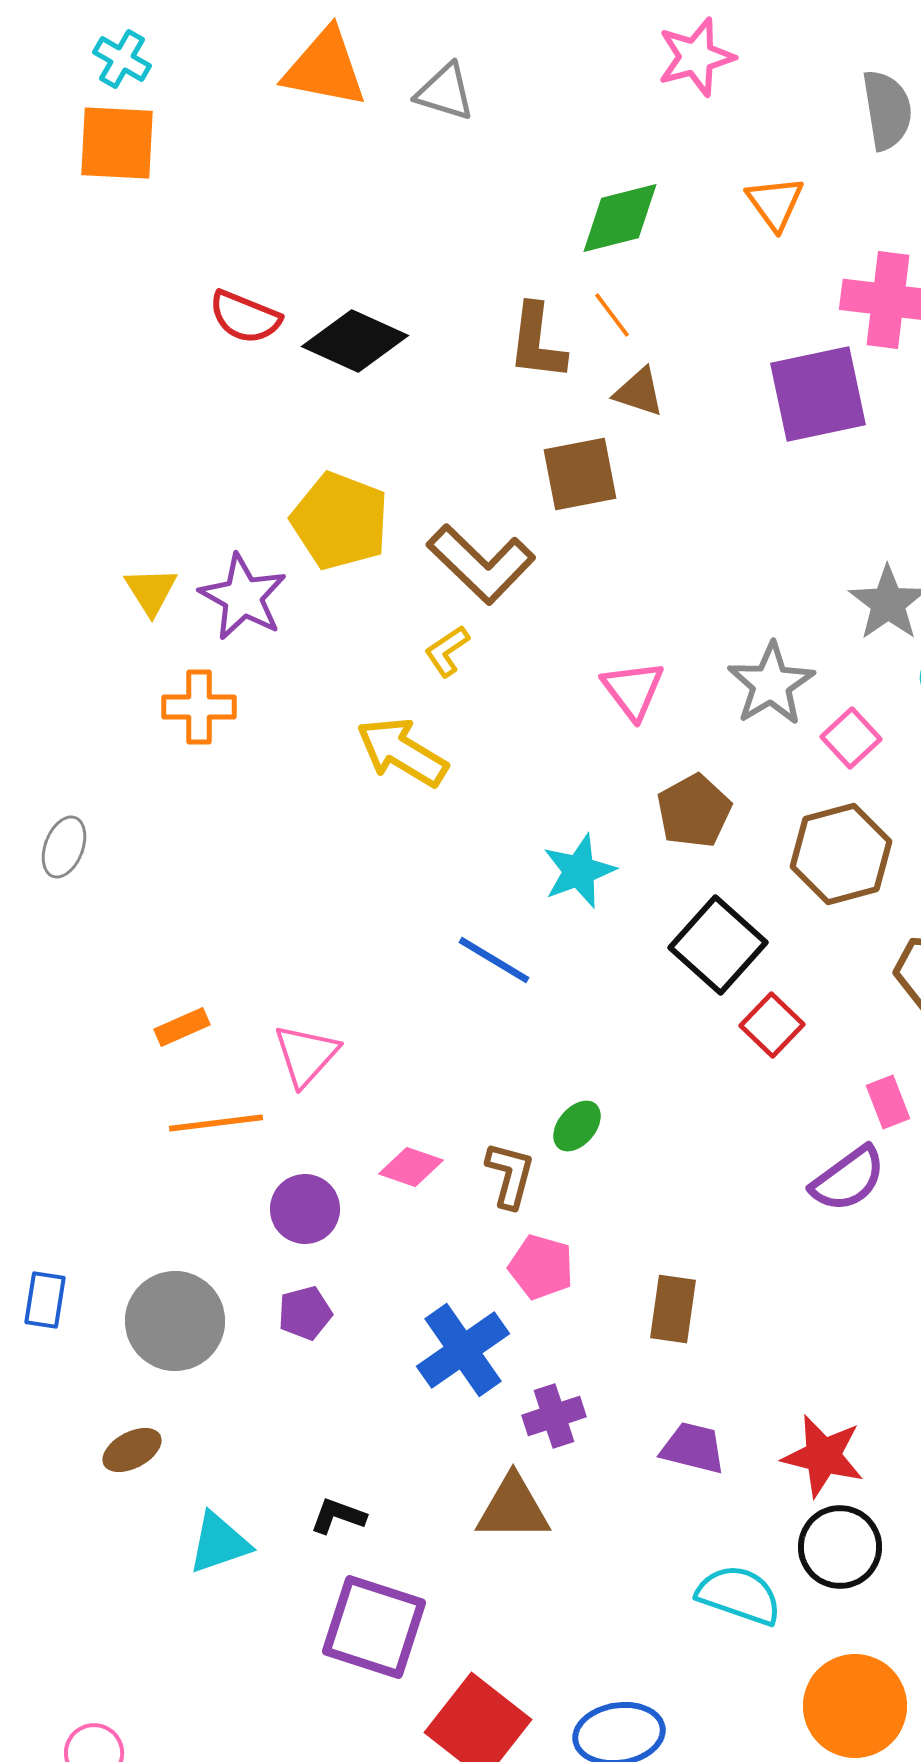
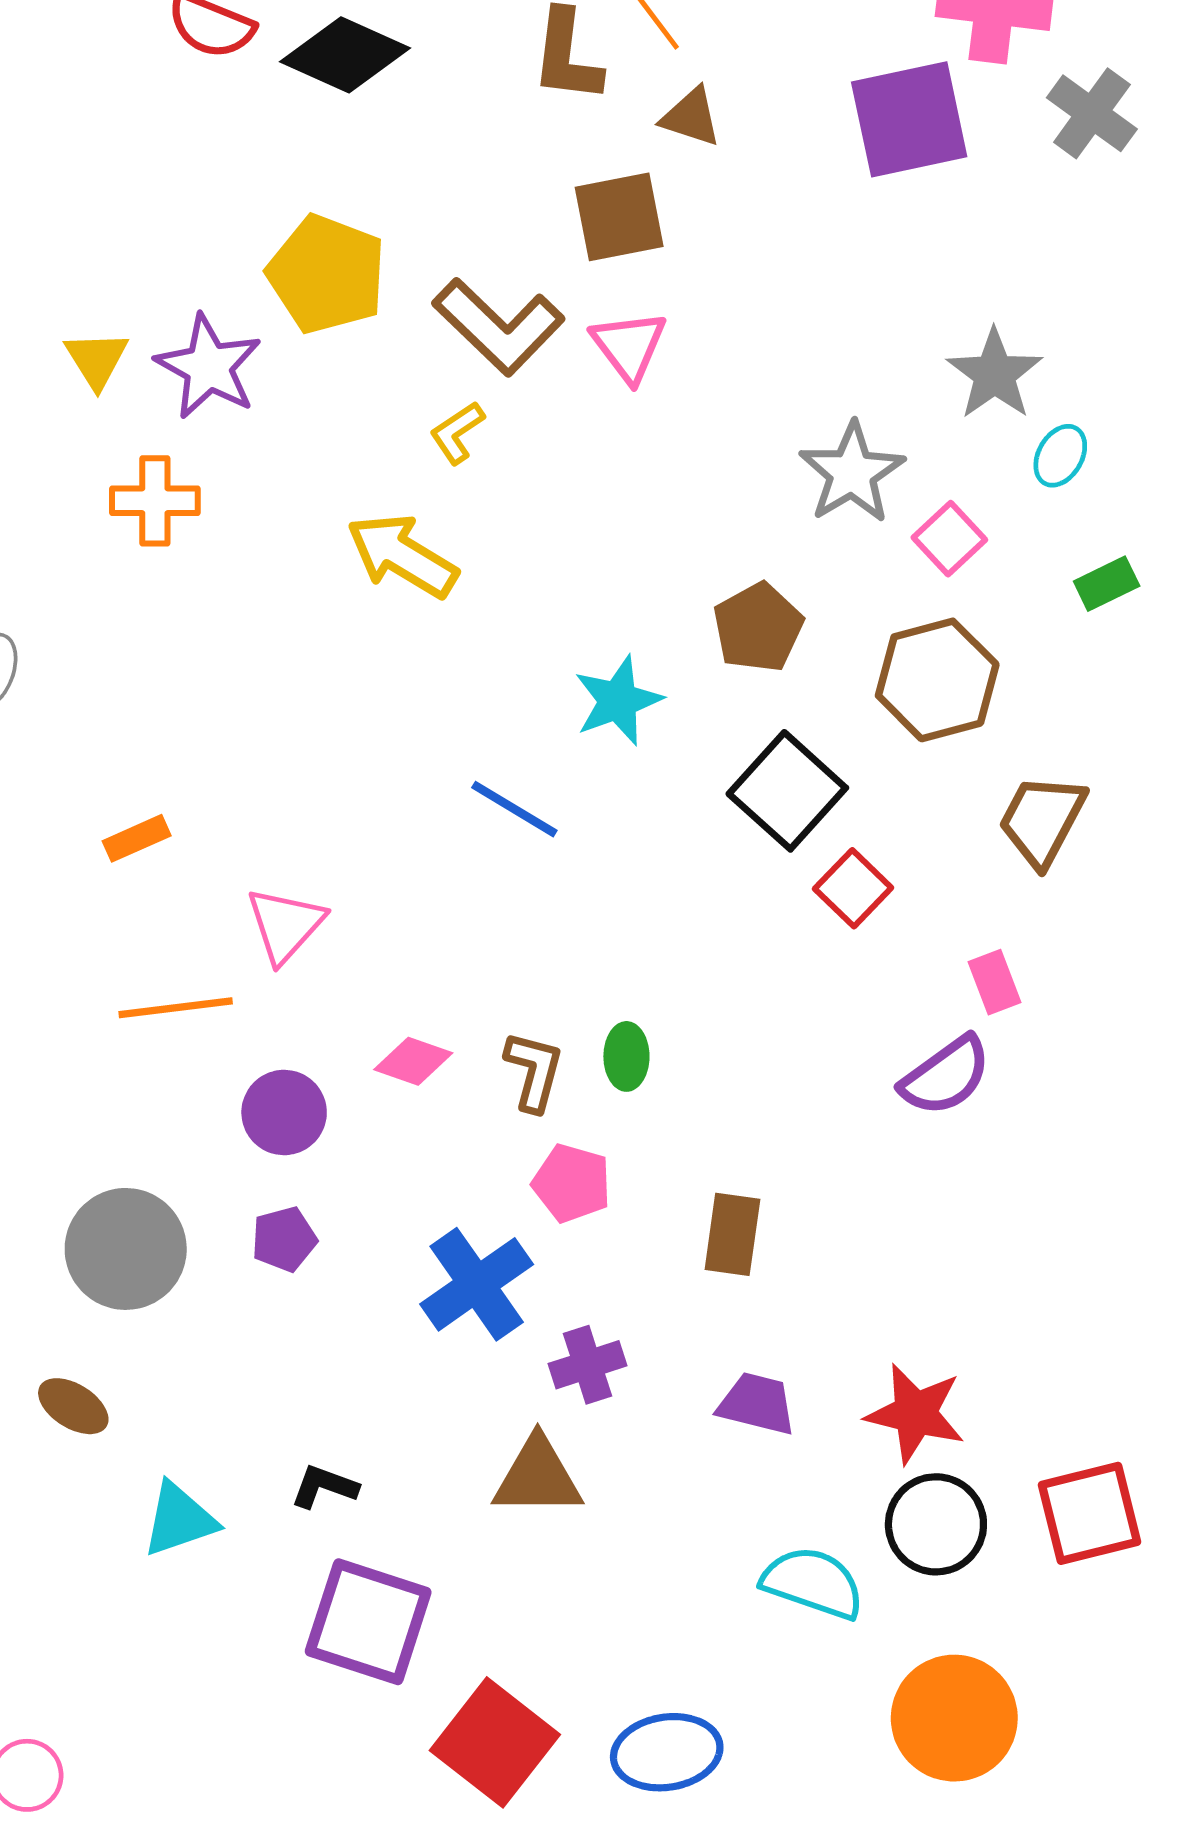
pink triangle: (633, 690) -> (629, 346), moved
orange rectangle: (182, 1027) -> (137, 838), moved
green ellipse: (577, 1126) -> (626, 1056), moved, turned -40
brown ellipse: (132, 1450) -> (73, 1406), turned 60

